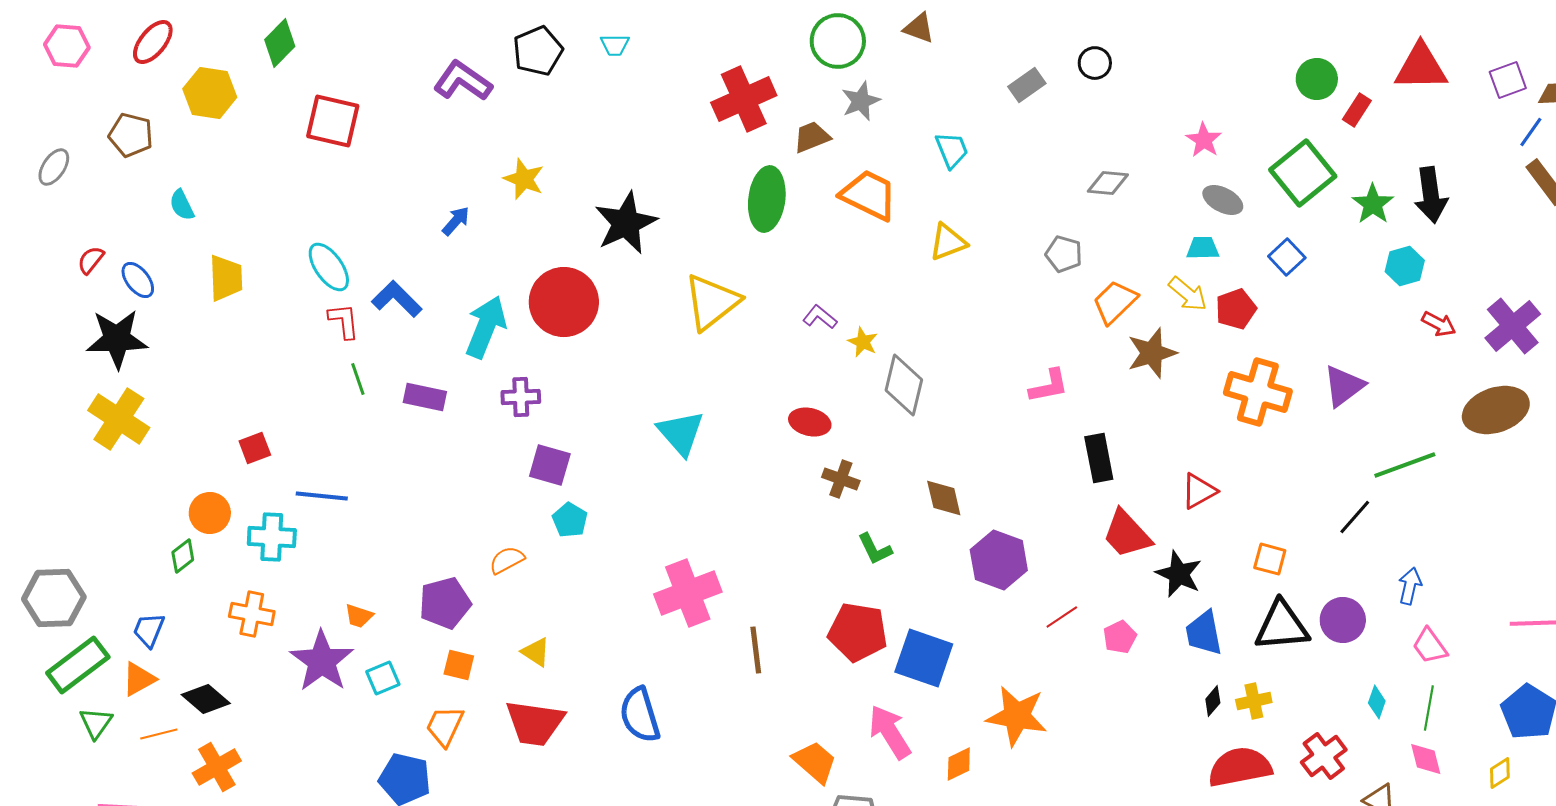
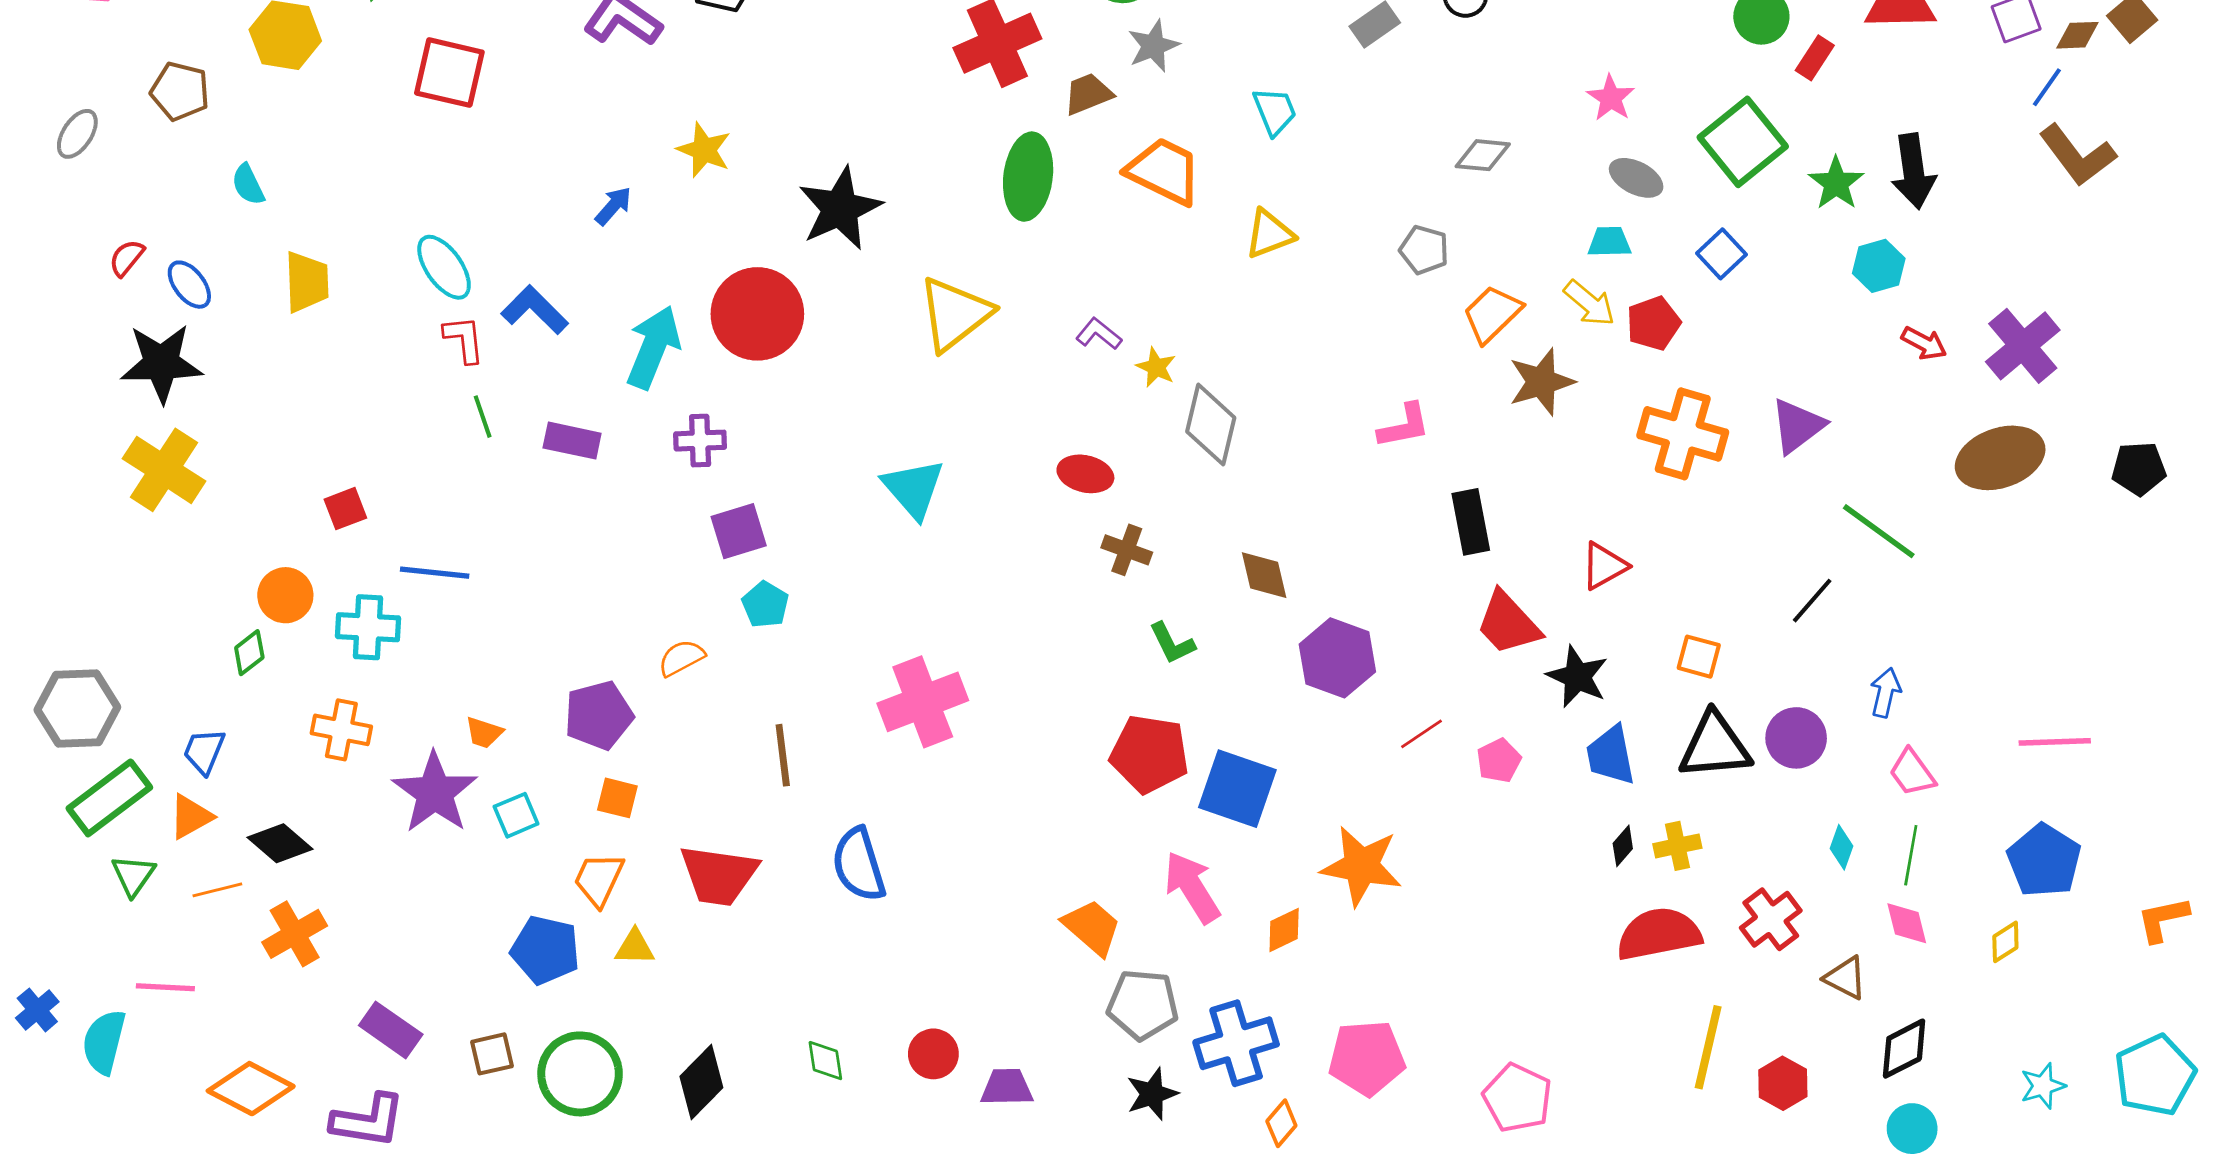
purple square: (550, 465) -> (739, 531), turned -33
green line: (1405, 465) -> (1879, 531), turned 56
brown line: (756, 650) -> (783, 755), moved
yellow triangle: (536, 652) -> (635, 947), moved, turned -32

